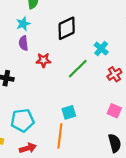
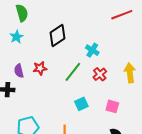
purple semicircle: (23, 43) -> (19, 71), moved
red cross: (114, 74) -> (100, 74), moved
cyan square: (69, 112) -> (81, 104), moved

